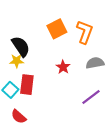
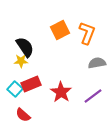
red star: (63, 67) -> (61, 92), moved, size x1.5
red rectangle: (27, 85) -> (31, 84), turned 60

